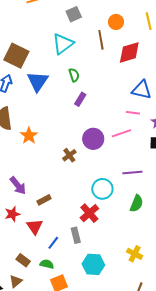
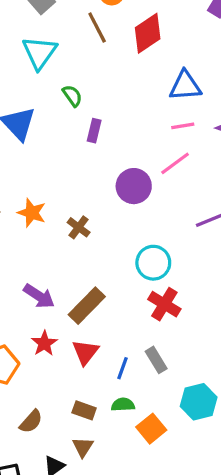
brown cross: (69, 155) -> (79, 227), moved
cyan circle: (102, 189) -> (153, 263), moved
brown rectangle: (44, 200) -> (87, 306), size x1.6
red triangle: (35, 227) -> (85, 352), turned 30
gray rectangle: (76, 235) -> (156, 360), moved
cyan hexagon: (93, 264) -> (199, 402), moved

